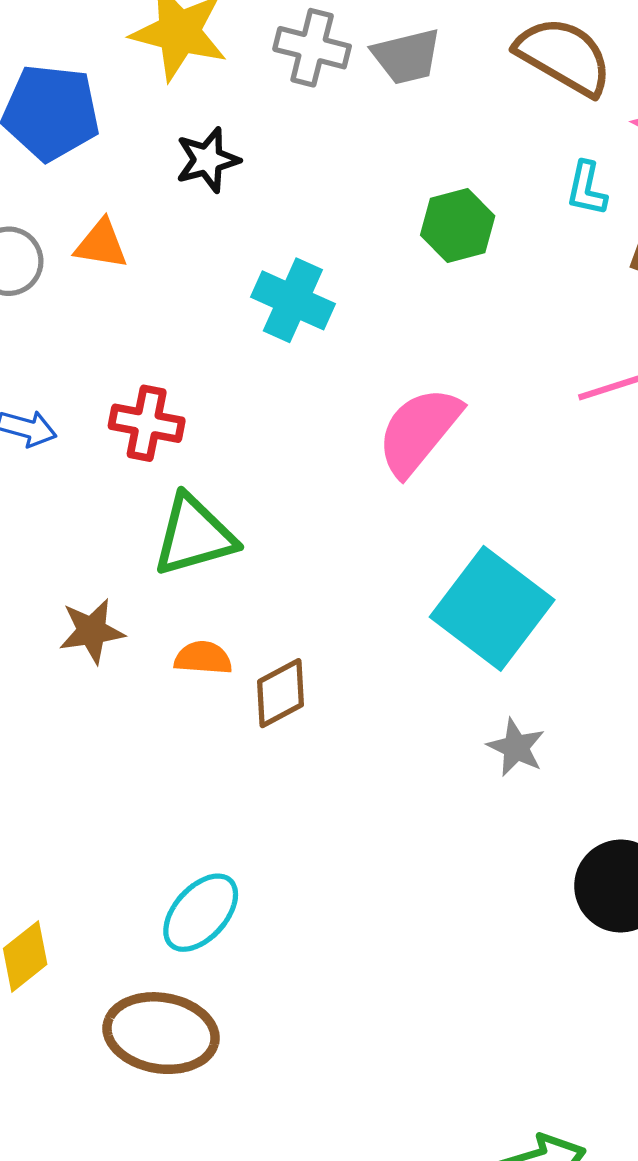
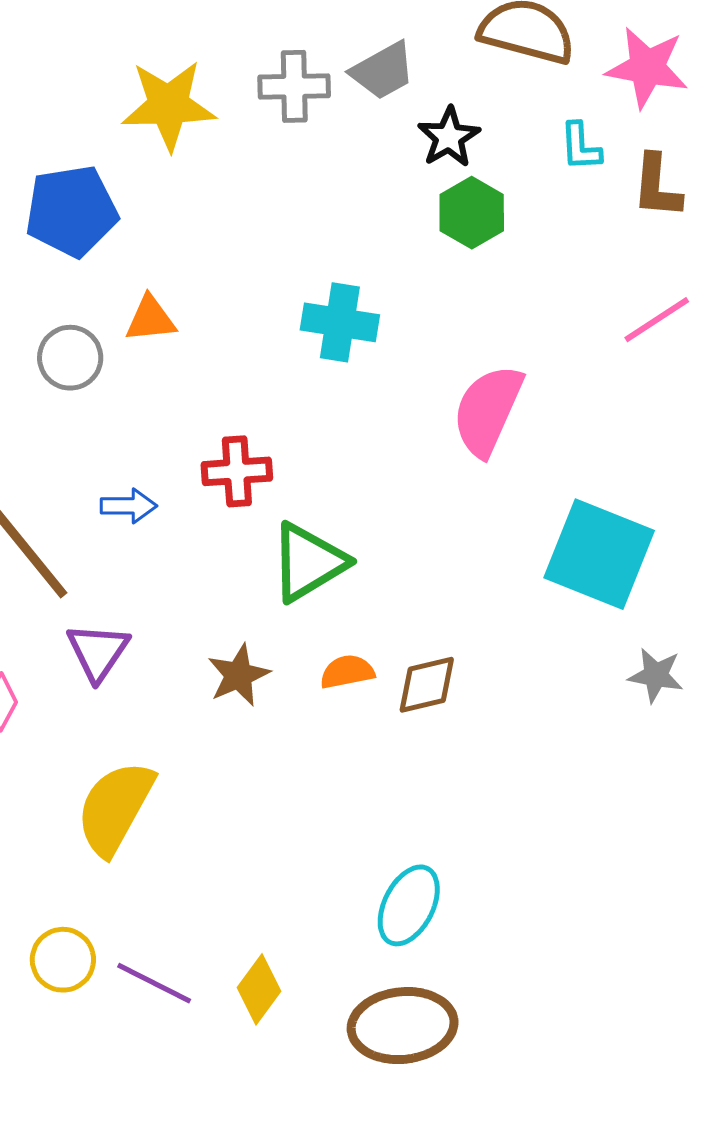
black star: (208, 160) -> (449, 137), moved
brown diamond: (280, 693) -> (427, 685), turned 30

